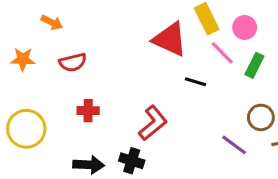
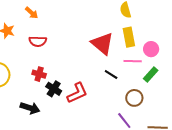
pink line: (222, 53) -> (133, 61), turned -60
brown circle: (261, 117) -> (134, 98), moved
black cross: (132, 161) -> (54, 89), moved

